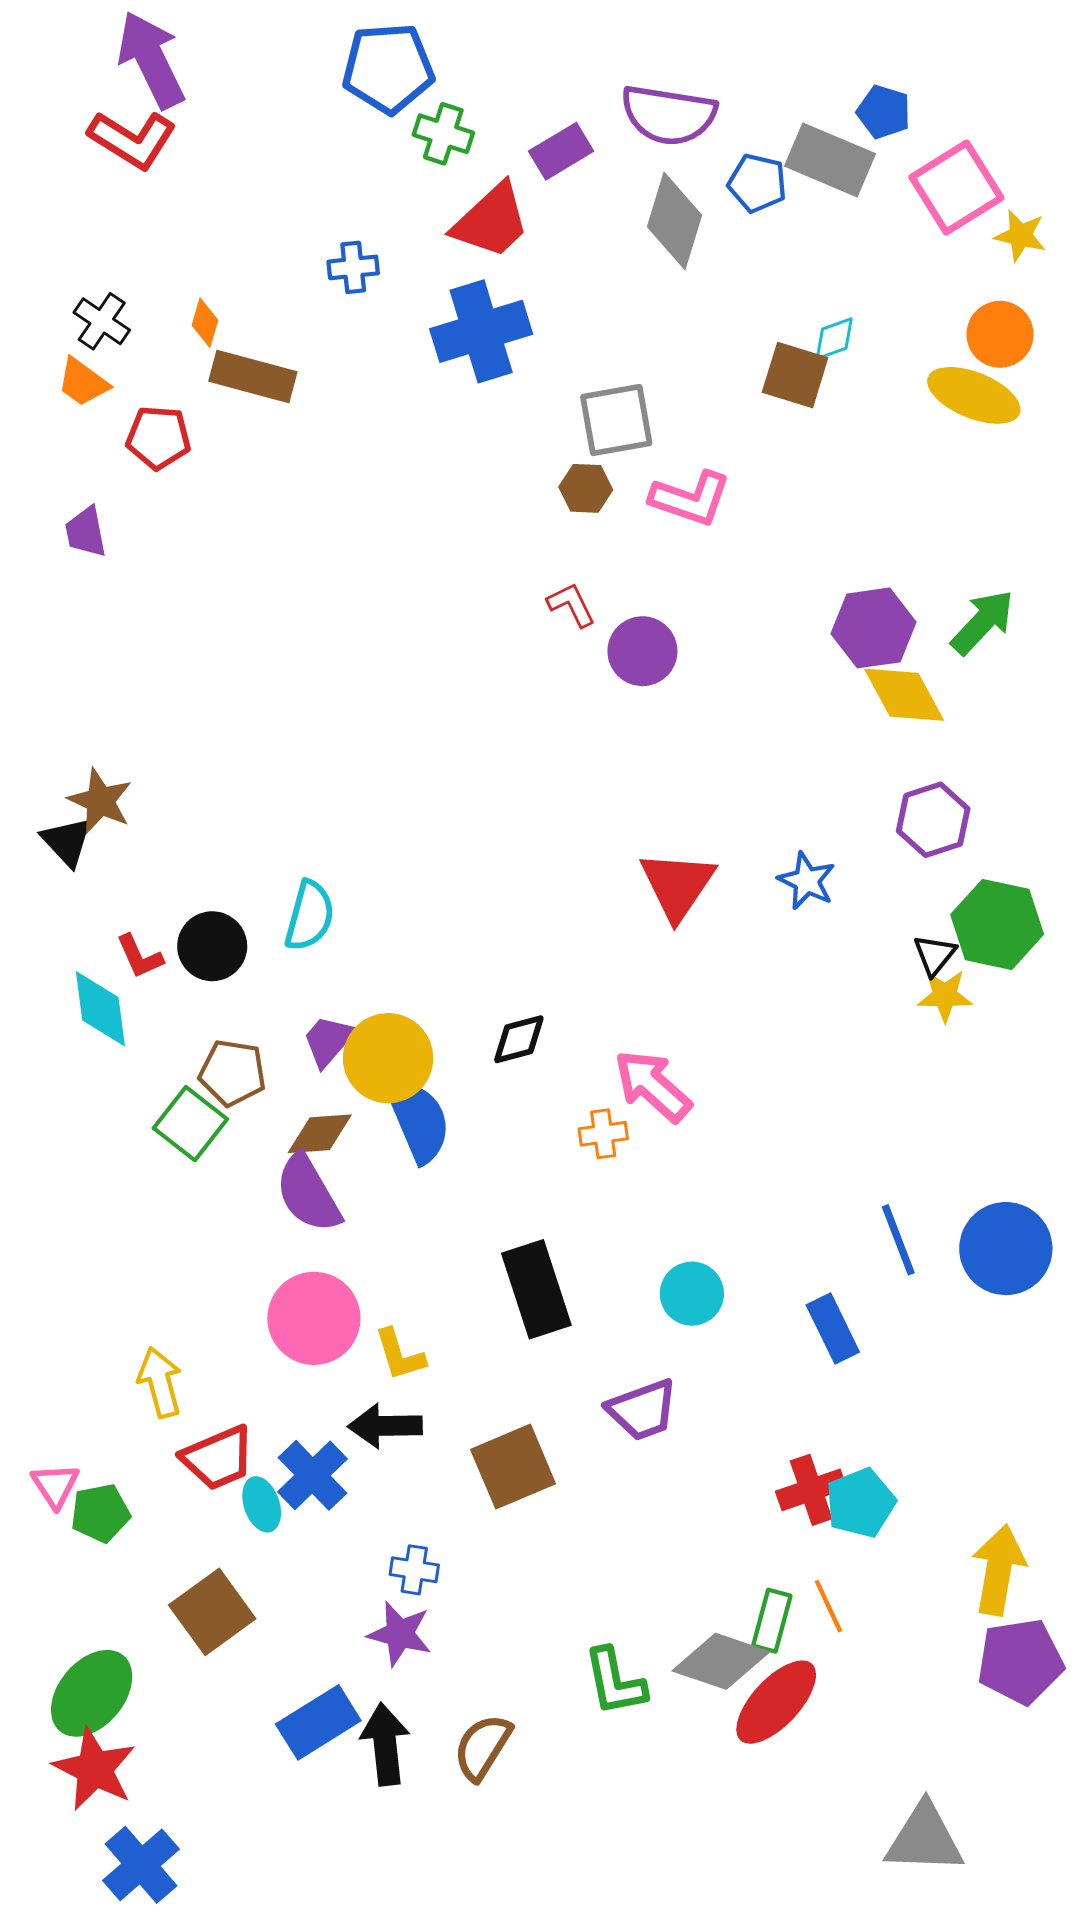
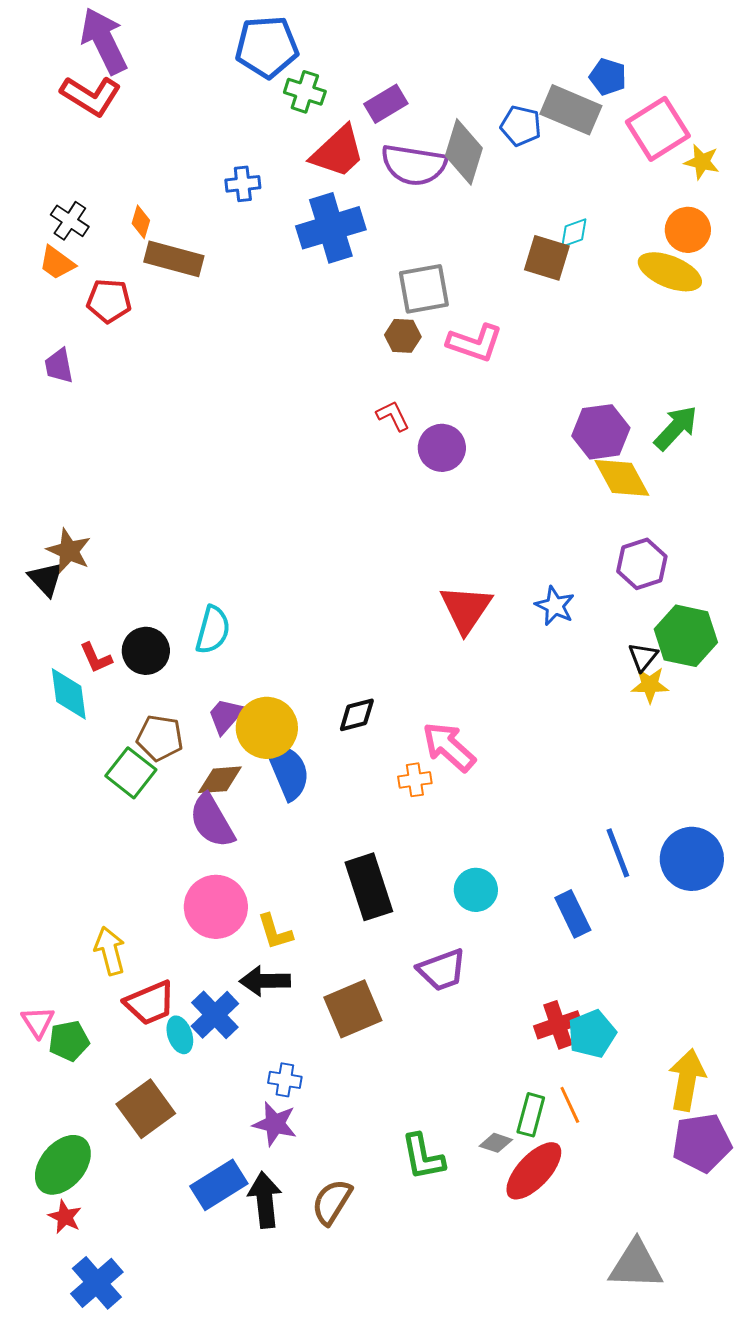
purple semicircle: (669, 115) -> (414, 165), moved
gray diamond: (721, 1661) -> (496, 1143), size x0.5
red star: (94, 1769) -> (65, 1217), size x0.6

